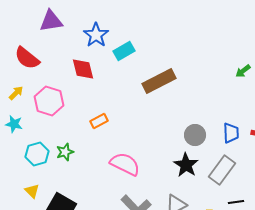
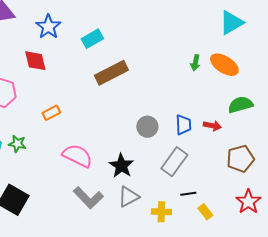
cyan rectangle: (124, 51) -> (92, 39), moved
green arrow: (243, 71) -> (195, 63), turned -42
green star: (65, 152) -> (17, 144), turned 30
black star: (186, 165) -> (121, 166), moved

